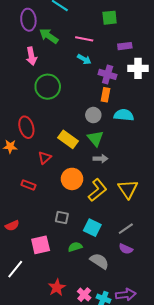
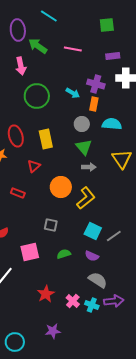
green square: (110, 18) -> (107, 25), moved
cyan arrow: (84, 59) -> (73, 93), moved
yellow rectangle: (68, 139) -> (46, 139), moved, turned 42
yellow triangle: (128, 189) -> (122, 159), moved
cyan square: (92, 228) -> (93, 231), moved
purple semicircle: (126, 249) -> (92, 256), moved
gray semicircle: (99, 261) -> (98, 280), moved

